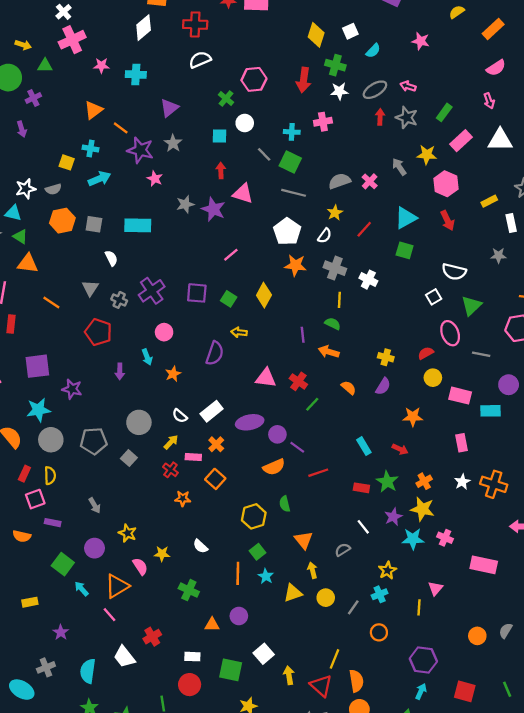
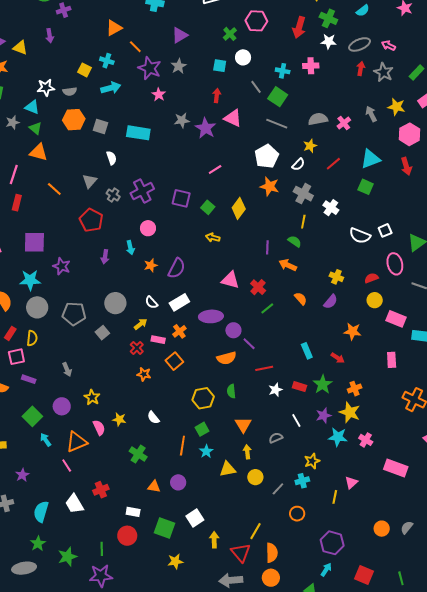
white semicircle: (454, 272) -> (360, 236), moved
purple semicircle: (215, 353) -> (177, 268), moved
white star: (462, 482) -> (275, 390), moved

